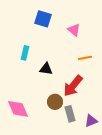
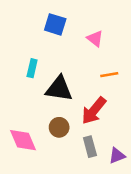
black triangle: (46, 69) -> (59, 89), size x1.6
brown circle: (55, 102) -> (59, 127), moved

